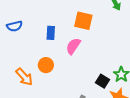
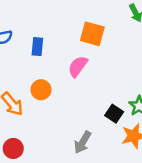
blue rectangle: (51, 33) -> (37, 47), moved

